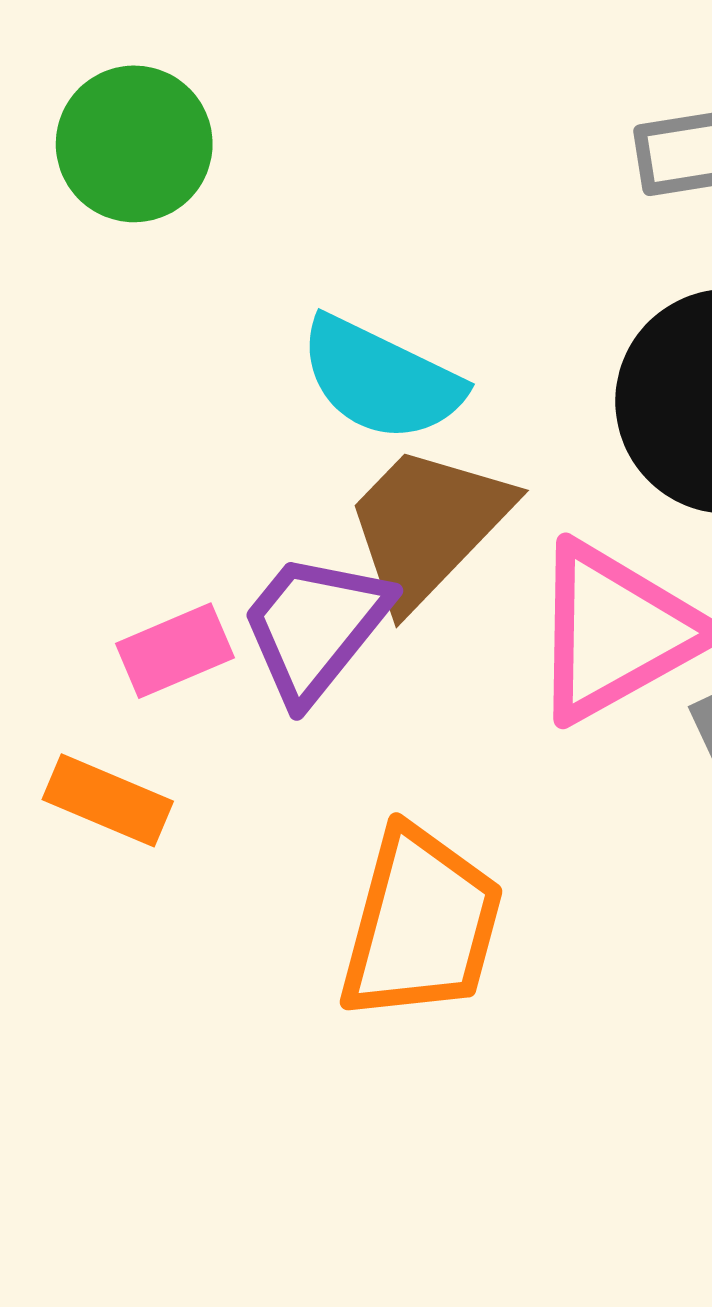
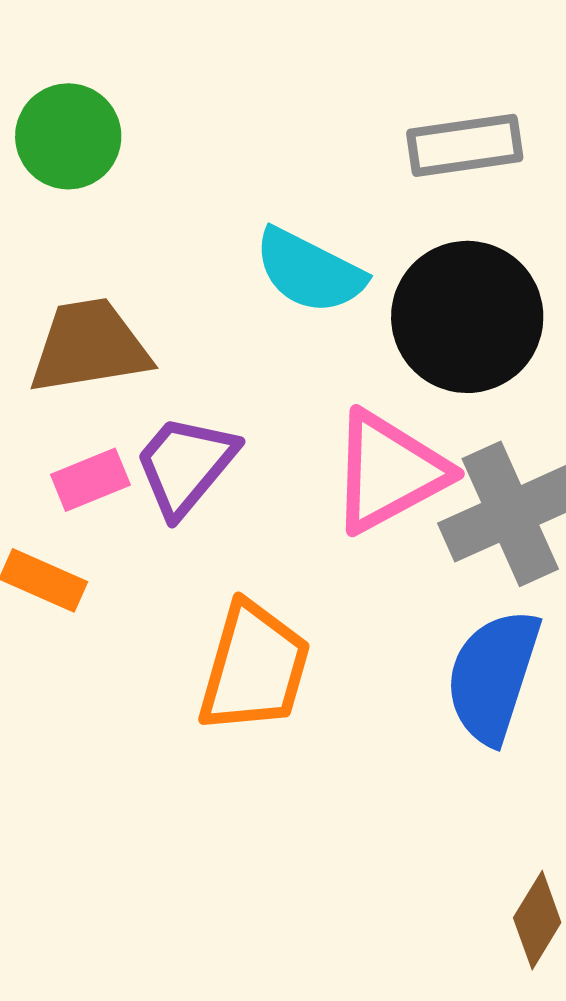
cyan semicircle: (381, 379) -> (309, 271), moved
brown trapezoid: (428, 526) -> (89, 346), moved, turned 36

